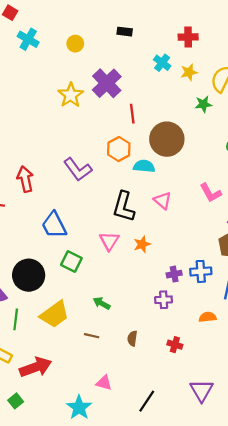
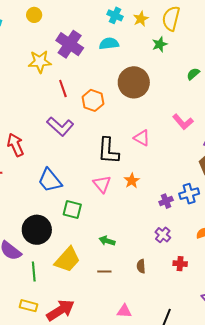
yellow star: (71, 95) -> (40, 62), turned -30
red line: (132, 114) -> (63, 89), moved
cyan semicircle: (144, 166) -> (109, 44), moved
purple cross: (164, 300) -> (163, 235), moved, turned -35

